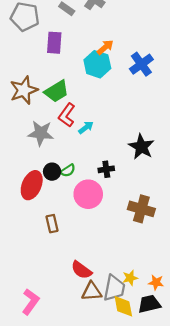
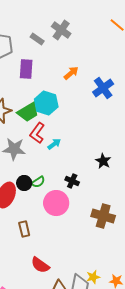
cyan hexagon: (97, 64) -> (46, 103), moved
black star: (141, 147) -> (103, 161), size x0.7
black cross: (106, 169) -> (72, 181), turned 32
red semicircle: (81, 270) -> (40, 265), moved

